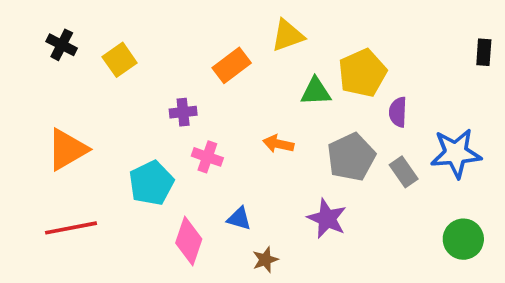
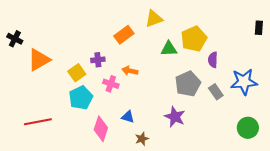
black cross: (62, 45) -> (15, 39), moved
yellow square: (120, 60) -> (77, 73), moved
orange arrow: (278, 144) -> (130, 71), moved
orange triangle: (67, 149) -> (39, 60), moved

